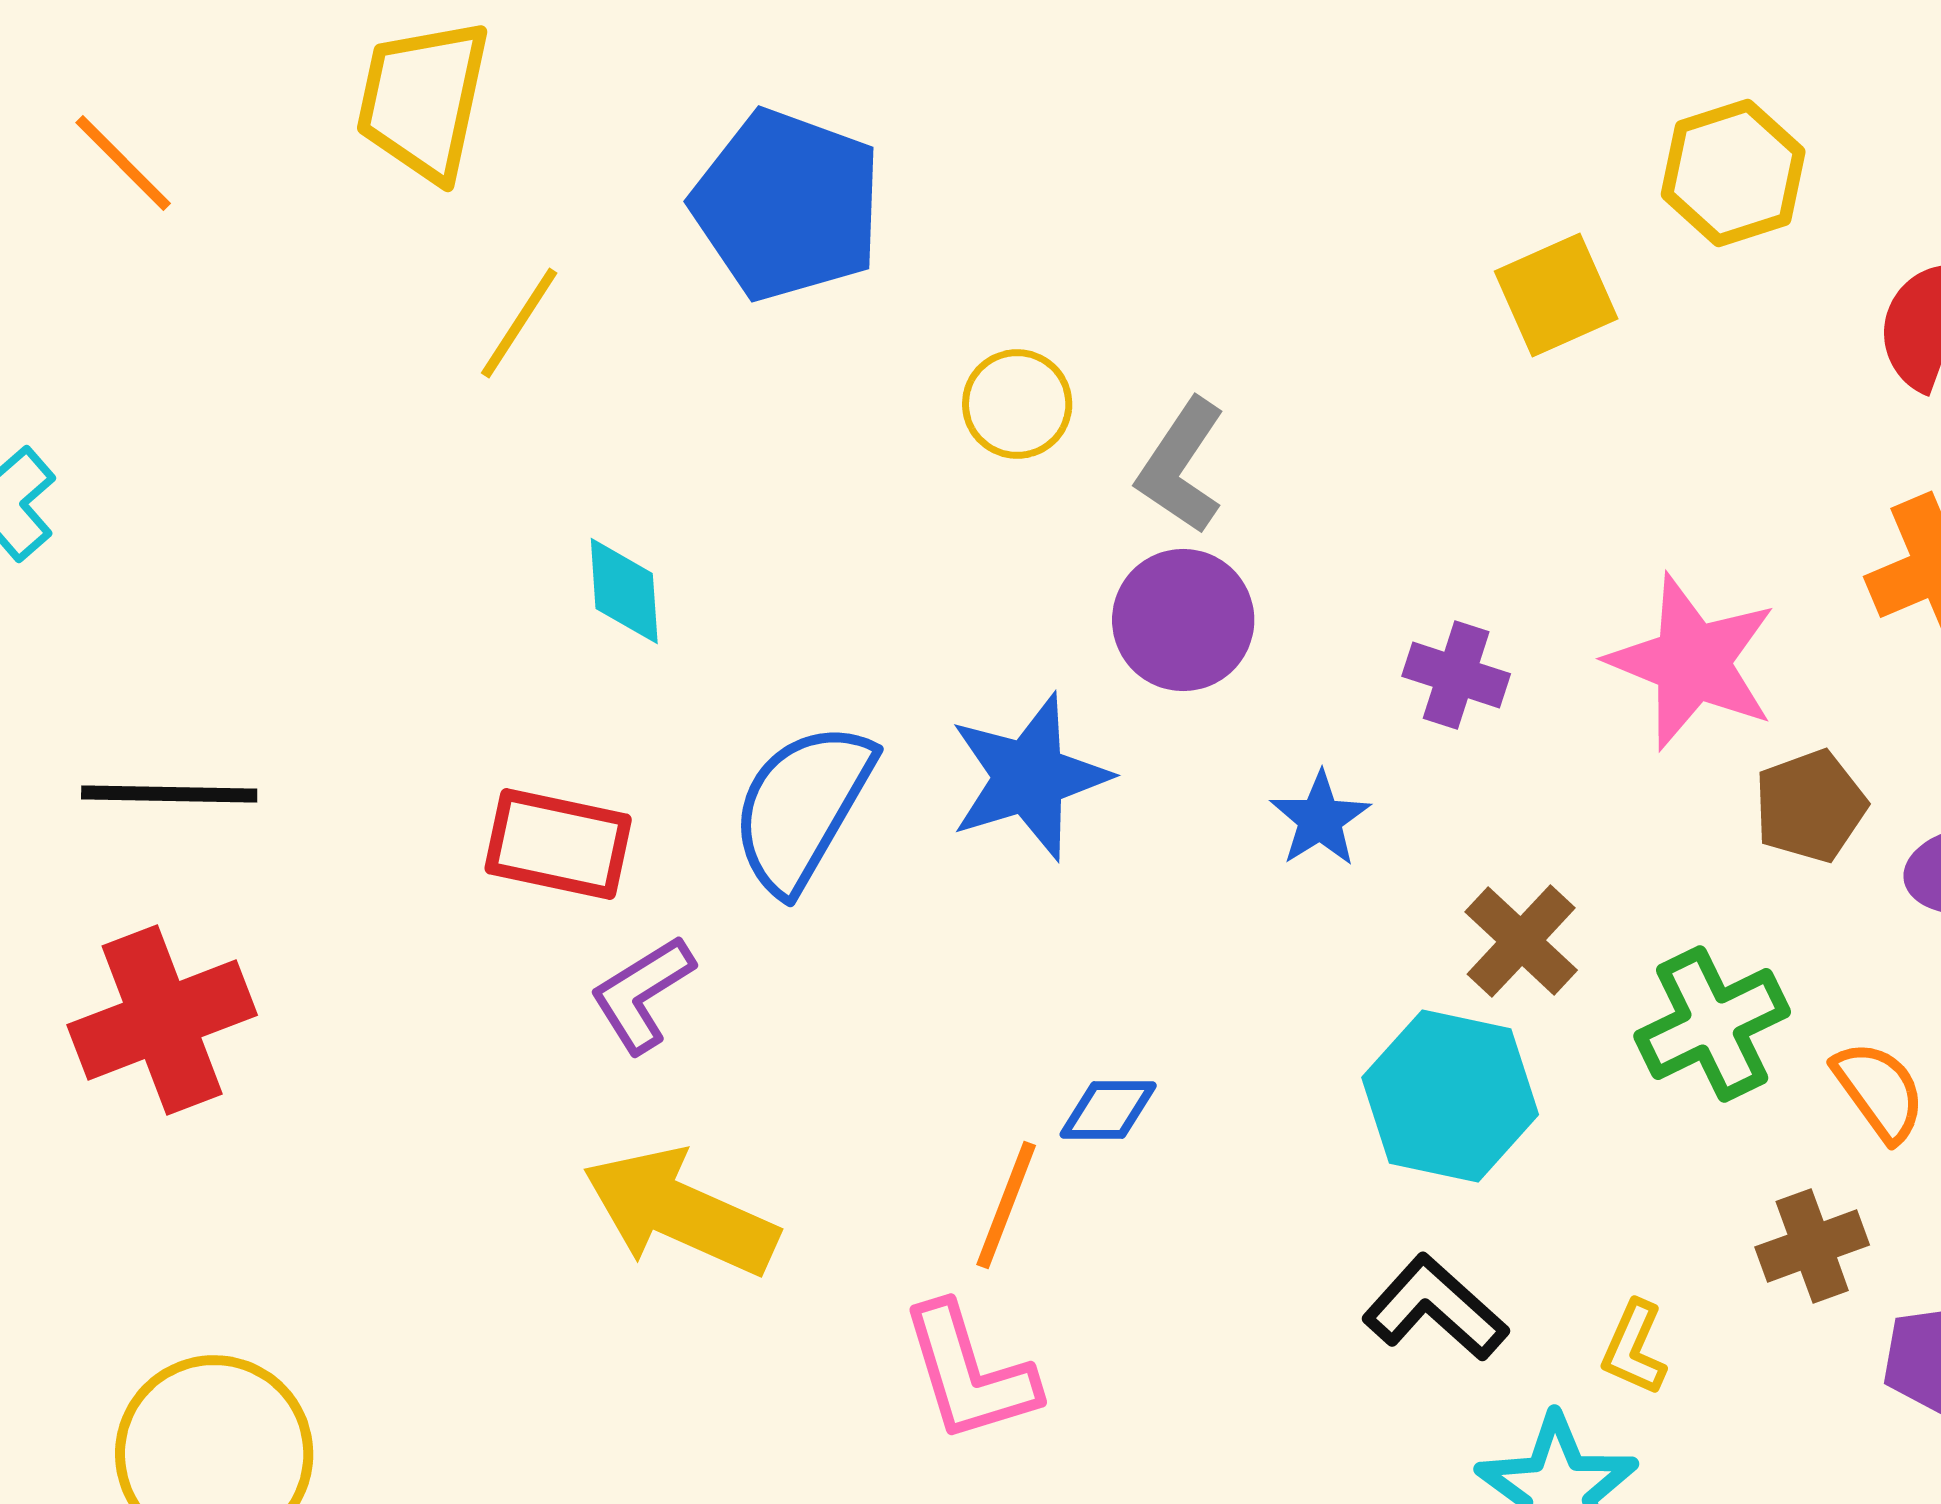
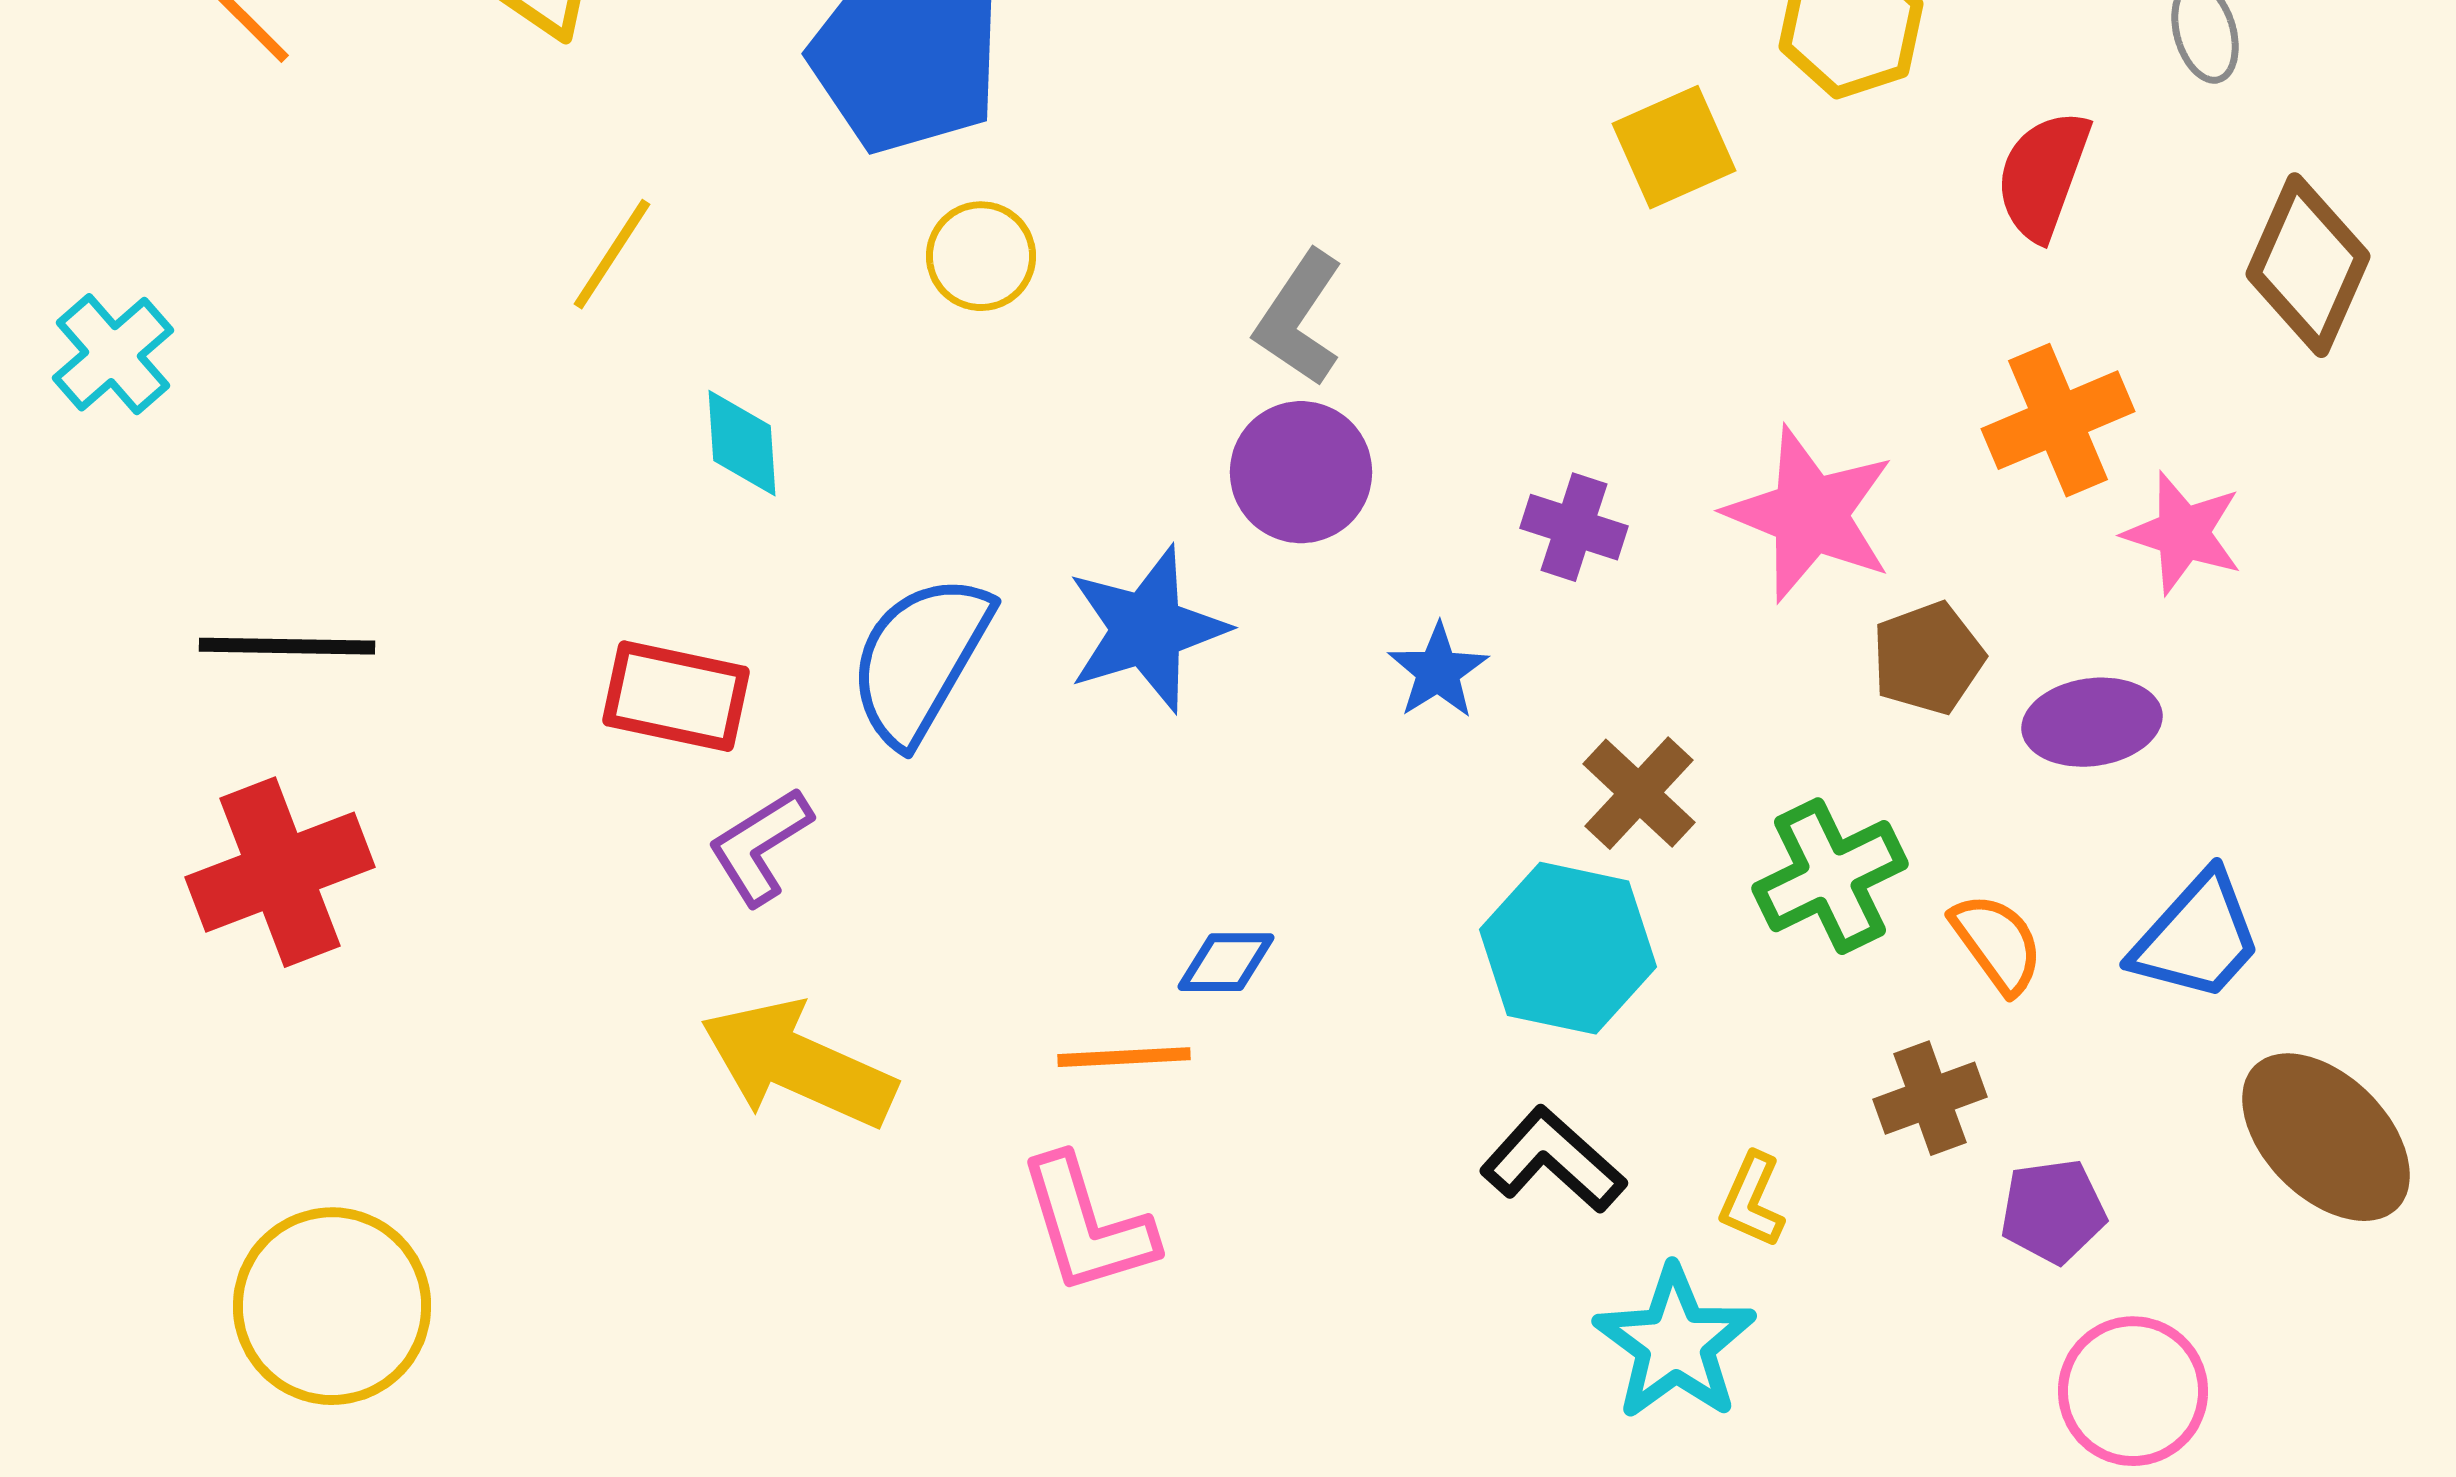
yellow line: (519, 323) -> (612, 254), moved
yellow circle: (1017, 404) -> (981, 256), moved
orange line: (1006, 1205) -> (1124, 1057), turned 66

